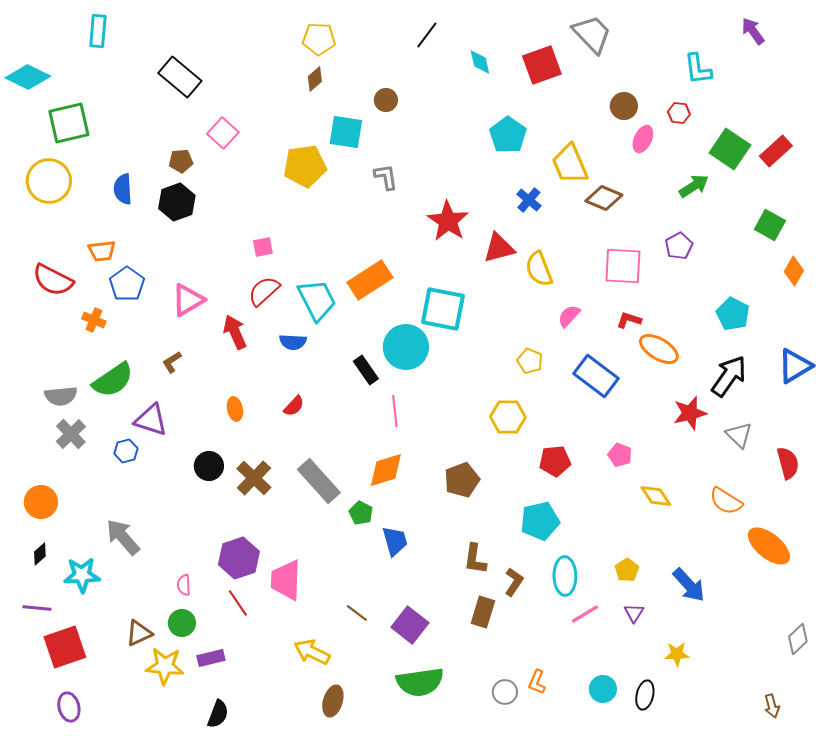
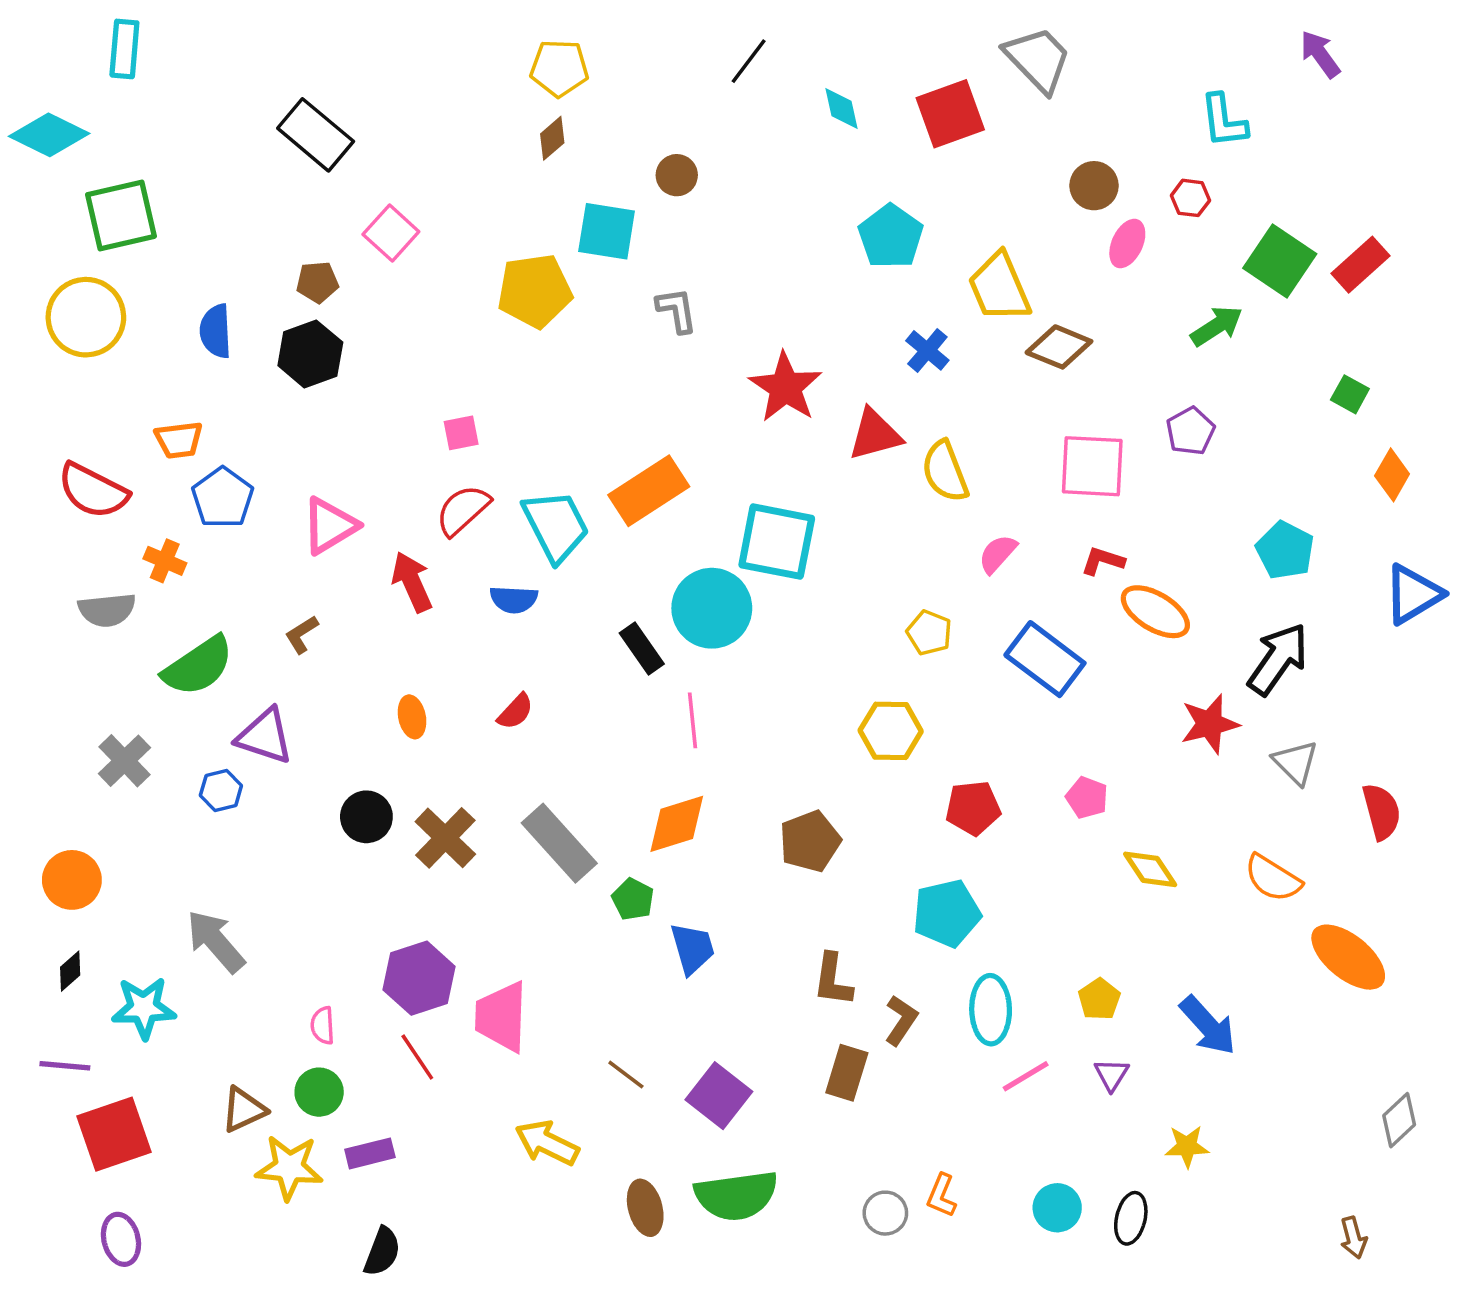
cyan rectangle: (98, 31) -> (124, 49), moved
green square: (770, 225) -> (1350, 394), size x0.7
blue triangle: (795, 366) -> (1413, 594), moved
gray semicircle: (61, 396) -> (107, 610), moved
brown ellipse: (333, 701) -> (645, 1208), moved, turned -32

